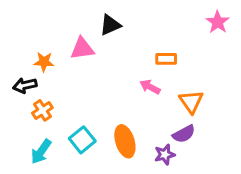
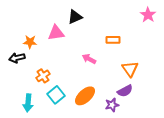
pink arrow: (150, 87) -> (89, 59), moved
orange cross: (42, 110) -> (43, 76), moved
orange ellipse: (125, 141) -> (85, 96), turned 65
cyan arrow: (41, 152) -> (28, 103), turned -30

